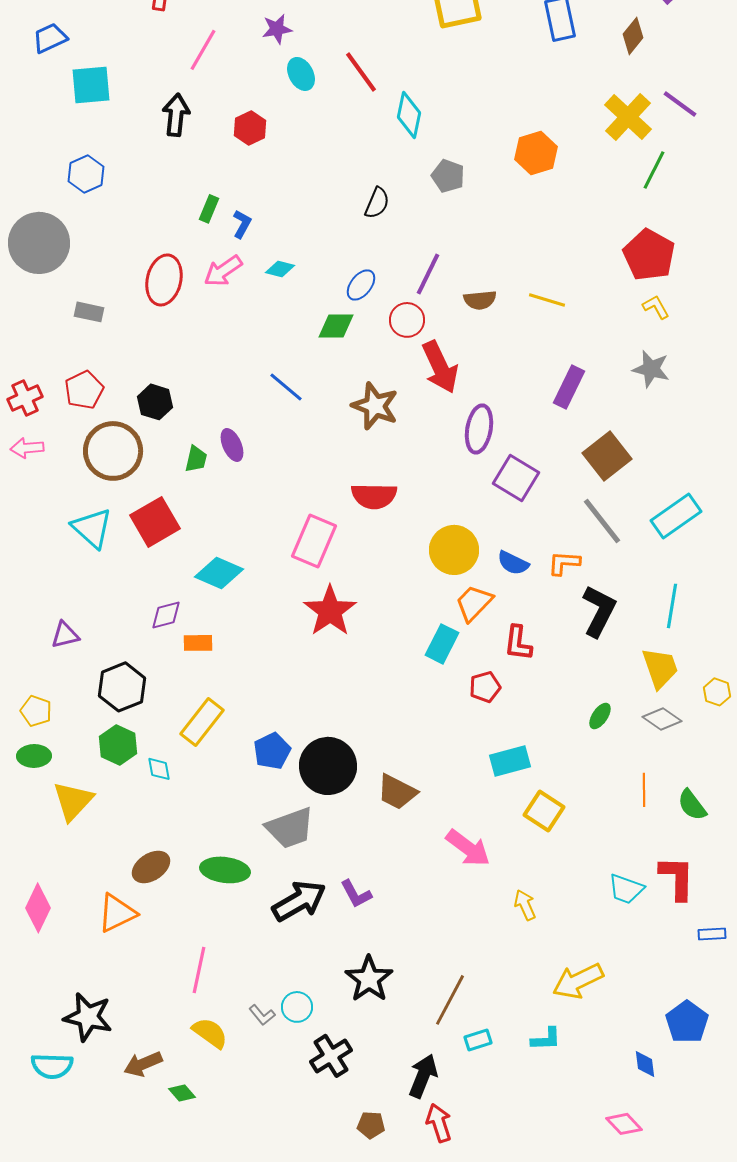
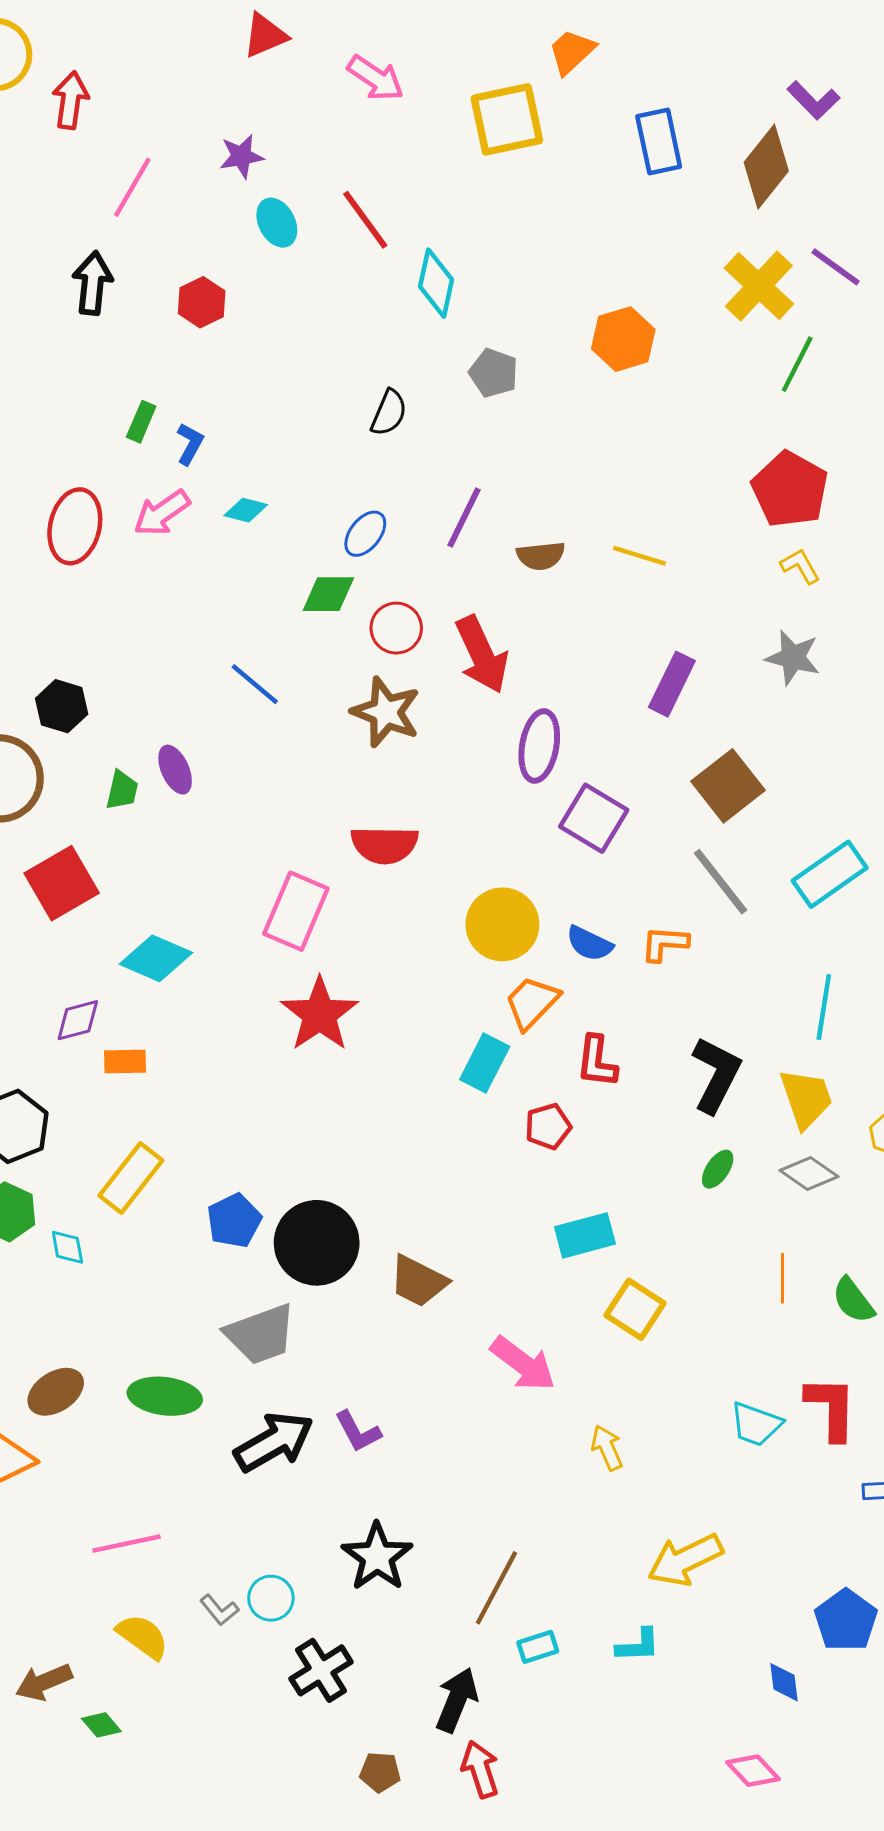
brown diamond: (633, 36) -> (766, 167), size x1.5
red circle: (407, 320) -> (396, 628), moved
black L-shape: (599, 611) -> (716, 1075), moved
pink line: (199, 970) -> (126, 1544), turned 66

